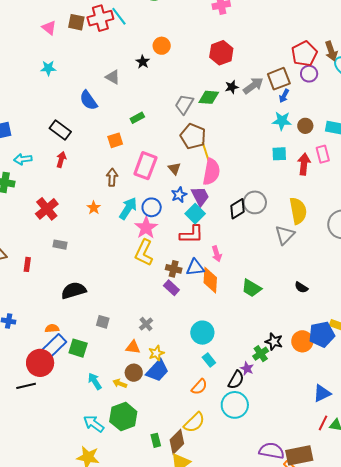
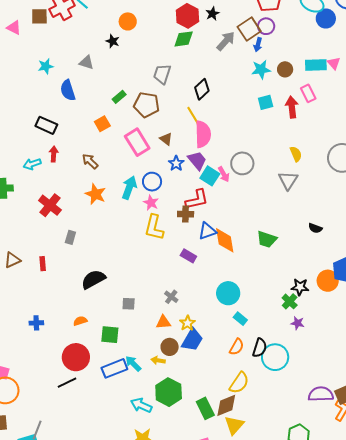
cyan star: (48, 68) -> (46, 66), moved
purple circle: (309, 74) -> (266, 26), moved
black star: (232, 87) -> (212, 14), moved
green diamond: (209, 97) -> (184, 39), moved
blue semicircle: (89, 100) -> (68, 90), turned 30
brown pentagon: (193, 136) -> (147, 105), moved
cyan arrow: (23, 159) -> (32, 164), moved
pink rectangle: (145, 166) -> (137, 142), turned -40
brown arrow: (112, 177) -> (90, 161), moved, turned -36
gray circle: (255, 202) -> (242, 163), moved
orange star: (94, 208) -> (96, 194), size x1.5
black diamond: (238, 209) -> (202, 89), moved
yellow semicircle: (298, 211) -> (296, 154), size x0.6
cyan square: (195, 214) -> (210, 176), moved
pink star: (146, 228) -> (151, 203), size x0.7
gray rectangle: (60, 245) -> (70, 237), turned -72
pink arrow: (217, 254) -> (224, 174), moved
brown cross: (174, 269) -> (186, 214), moved
blue rectangle: (54, 346) -> (114, 368), moved, turned 35
purple star: (247, 368) -> (298, 323), moved
black semicircle: (236, 380) -> (260, 348), moved
green rectangle: (156, 440) -> (205, 408), size x1.5
brown diamond: (177, 442) -> (226, 405), turned 35

